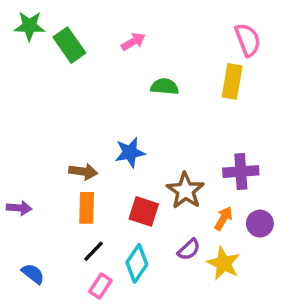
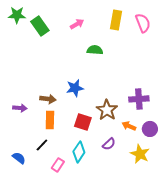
yellow rectangle: (232, 81) -> (116, 20), moved
purple arrow: (19, 208) -> (20, 108), moved
orange arrow: (224, 218) -> (129, 126), turned -96
black line: (94, 251) -> (42, 145), moved
yellow star: (224, 263) -> (140, 154), moved

